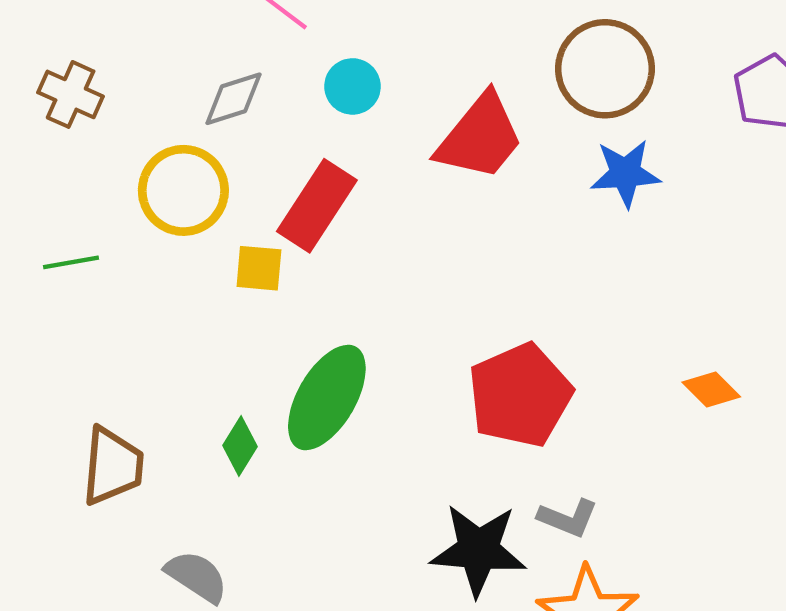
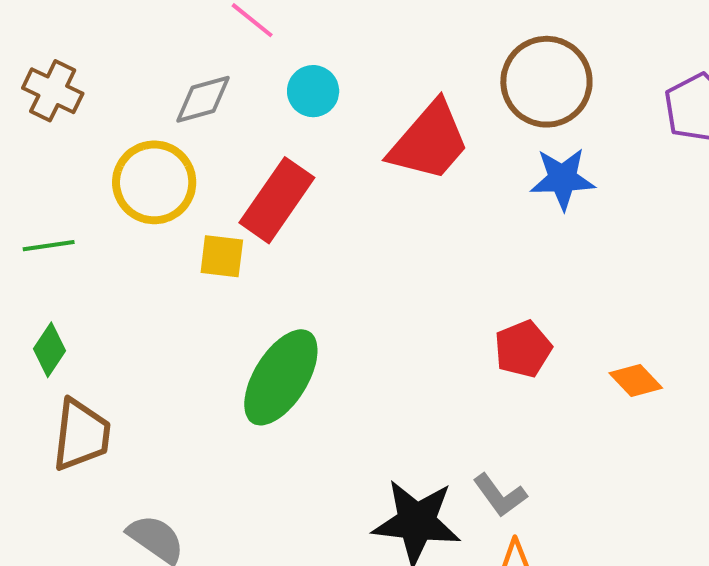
red pentagon: (520, 395) -> (523, 349), moved, size x0.6
green diamond: (240, 446) -> (50, 350), moved
gray L-shape: (568, 518) -> (500, 495), turned 30

